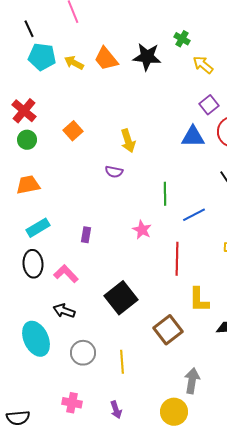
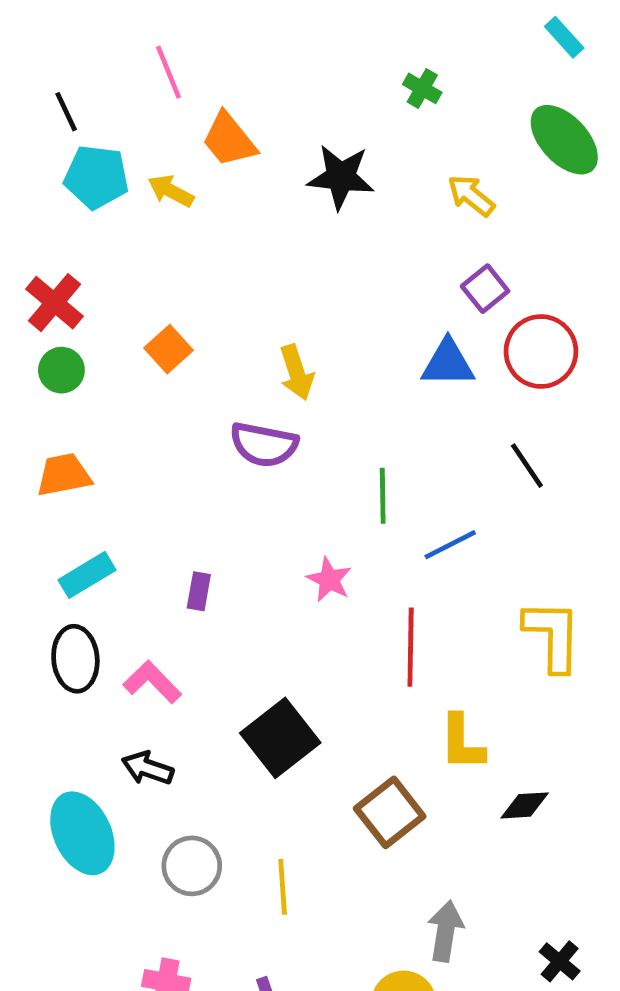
green cross: (182, 39) -> (422, 88), moved
orange trapezoid: (106, 59) -> (229, 140), moved
purple semicircle: (114, 172) -> (264, 445), size x1.6

